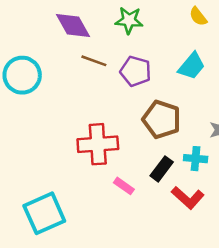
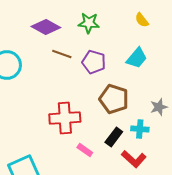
purple diamond: (73, 26) -> (46, 27), turned -32

